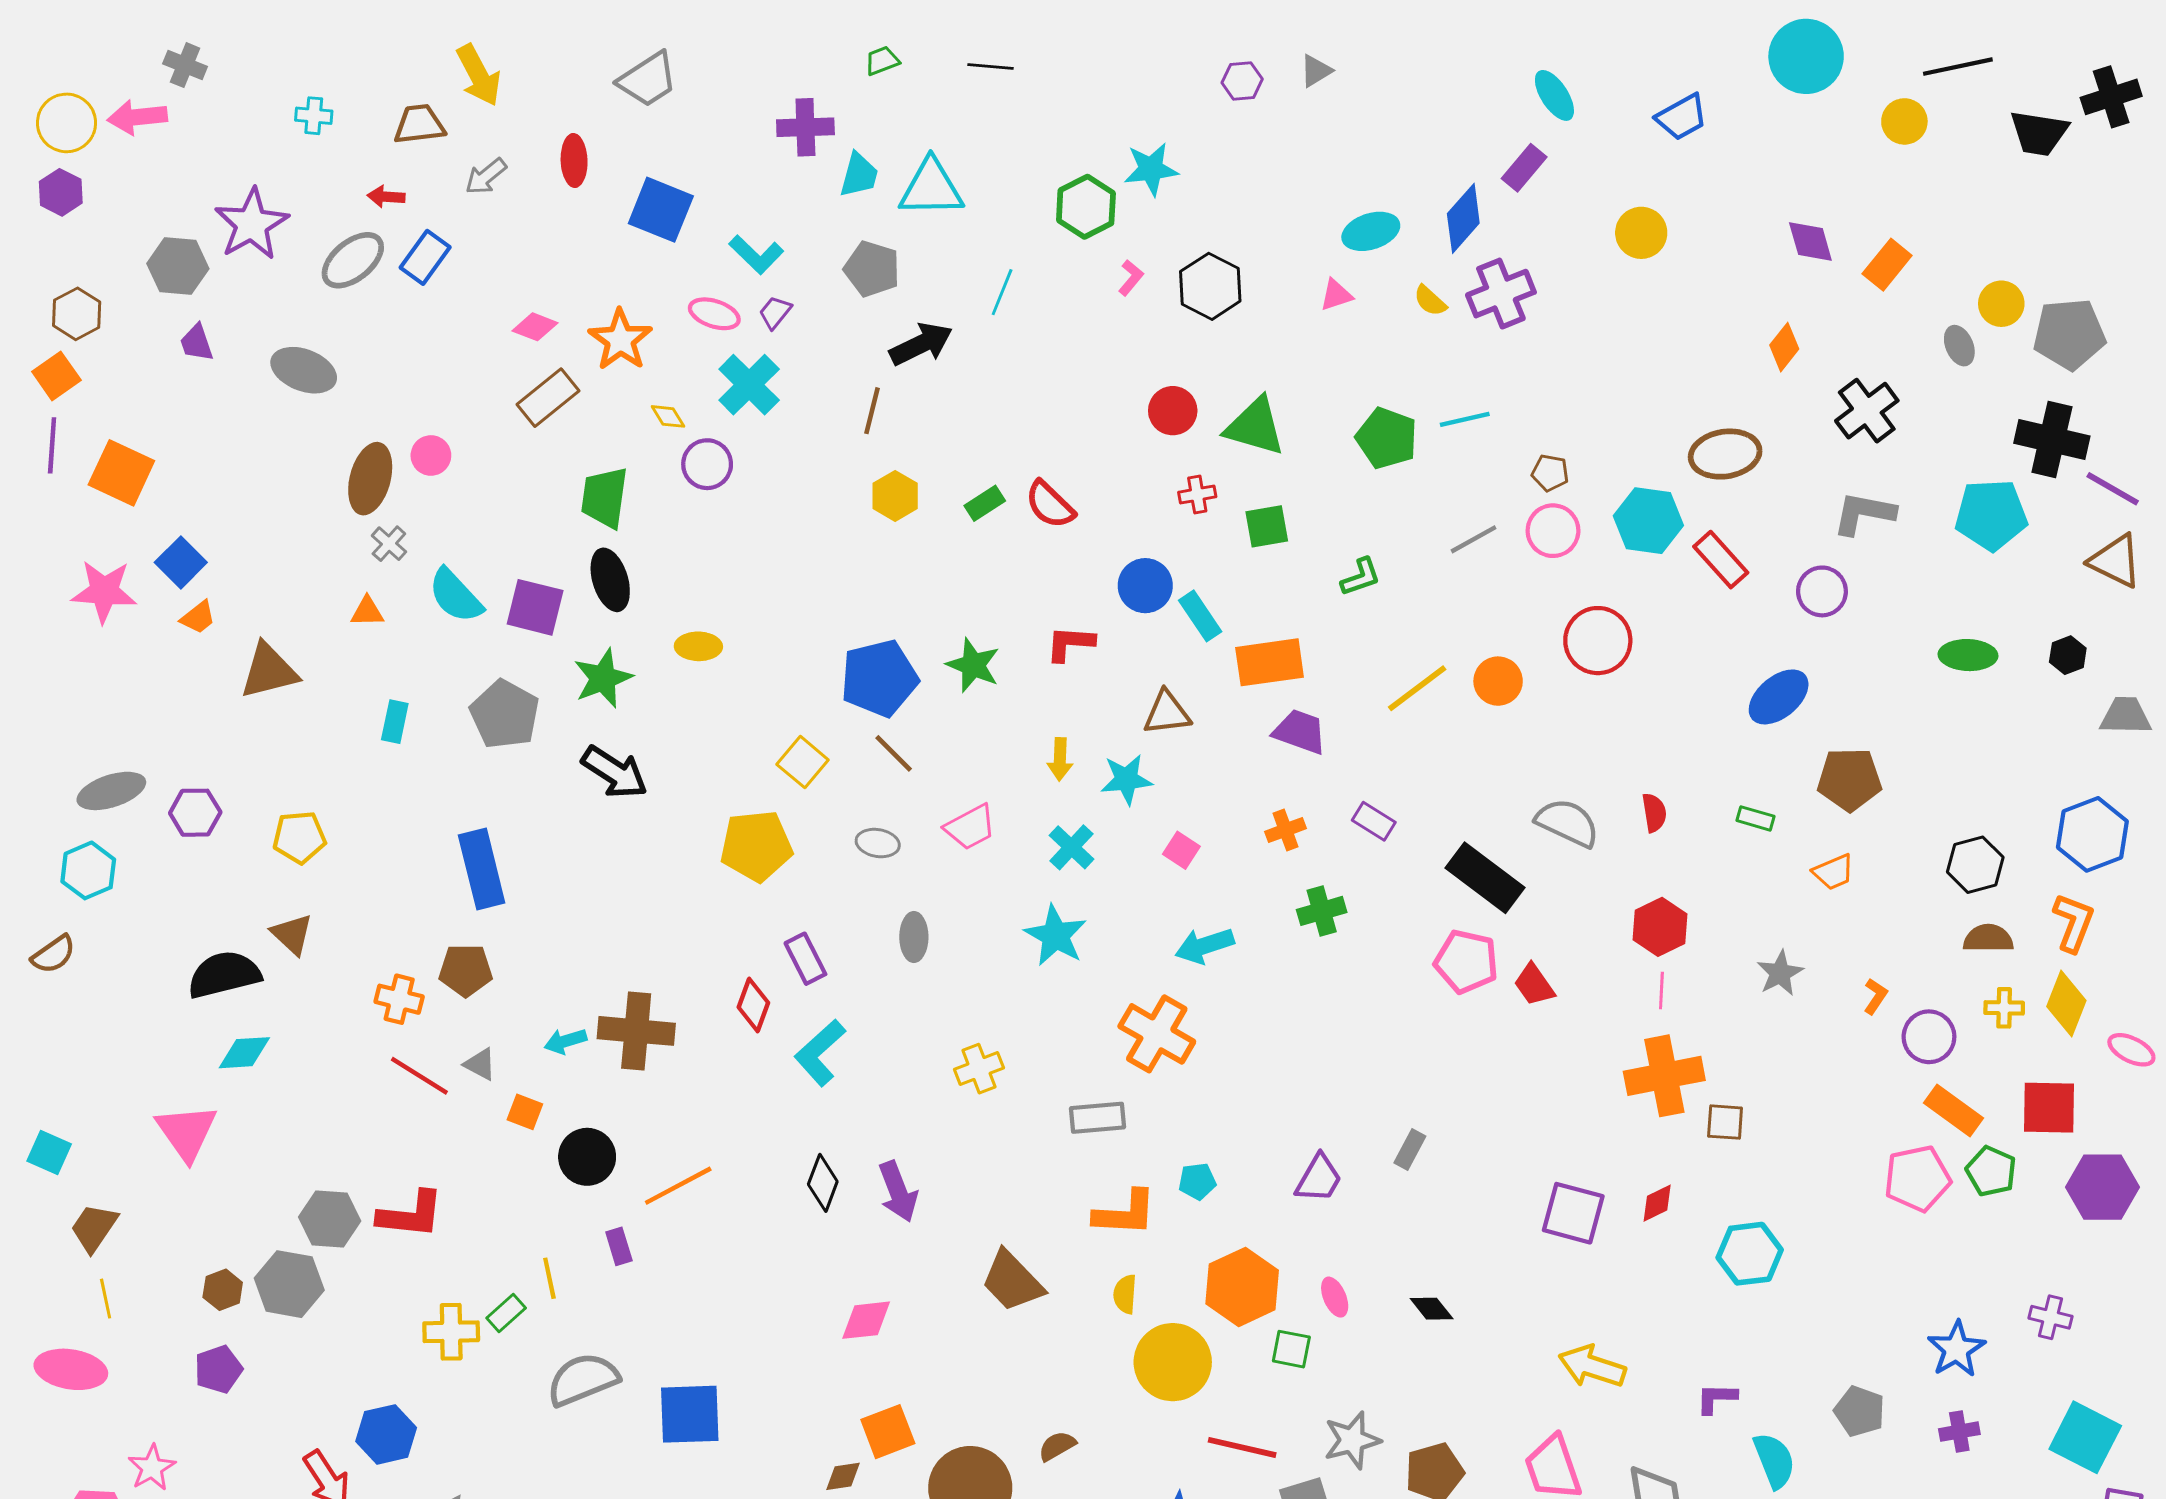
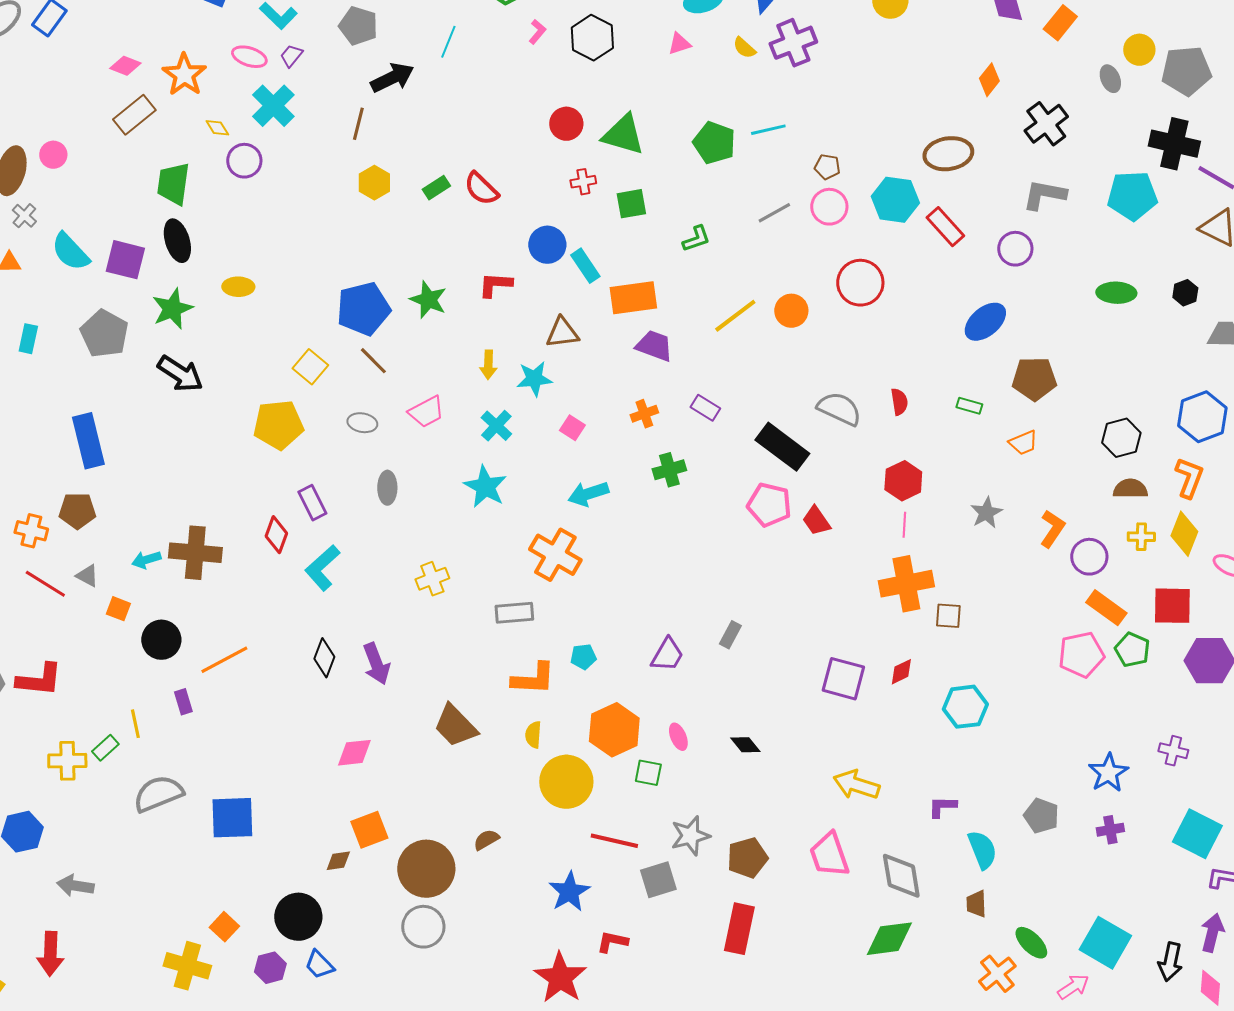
orange L-shape: (1875, 996) -> (1052, 529), size x1.5

